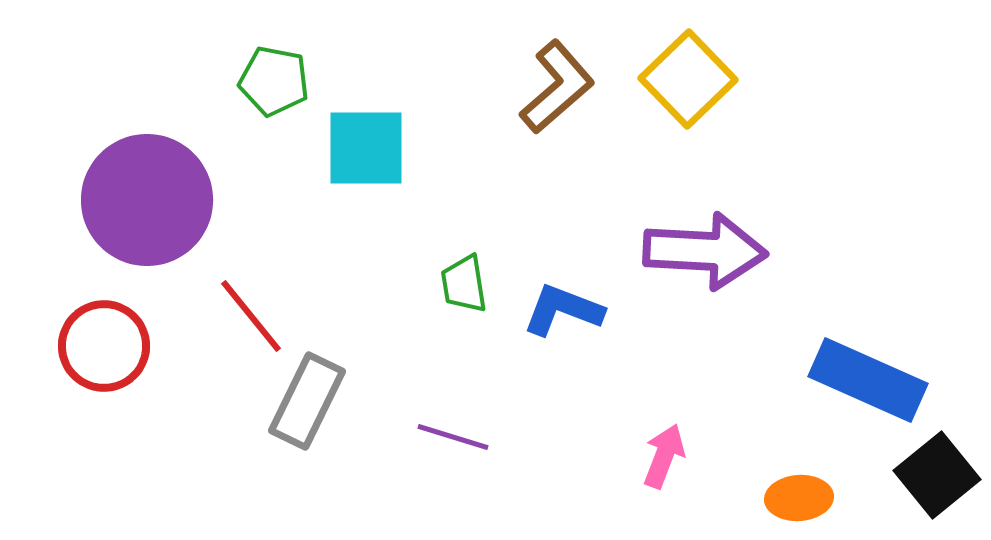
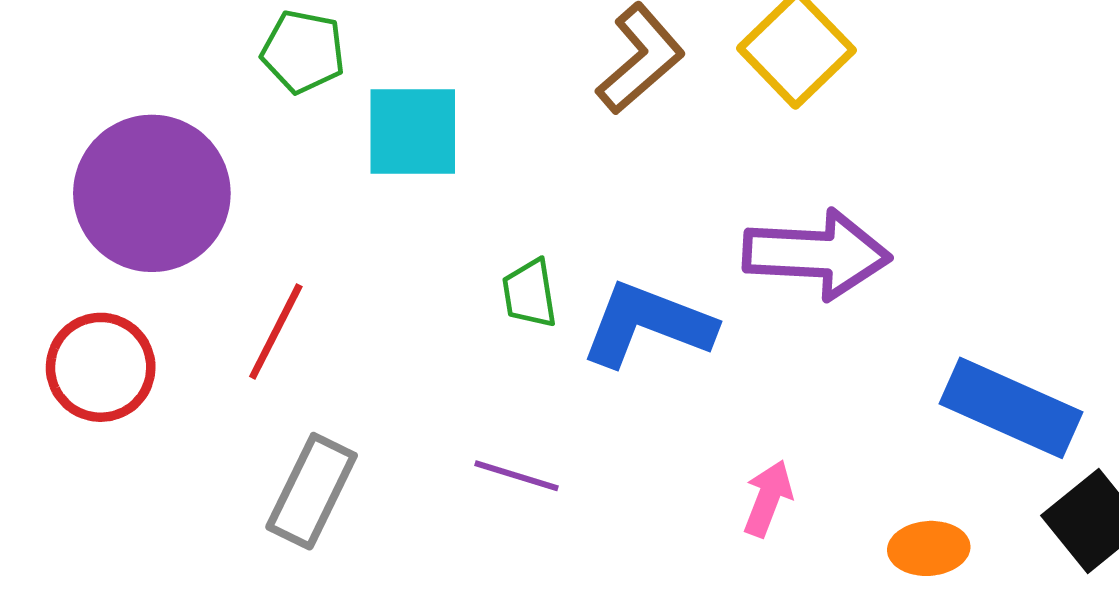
blue L-shape: (563, 310) -> (648, 324), size x1.4
red line: (251, 316) -> (276, 332), turned 66
gray rectangle: (307, 401) -> (312, 491), moved

